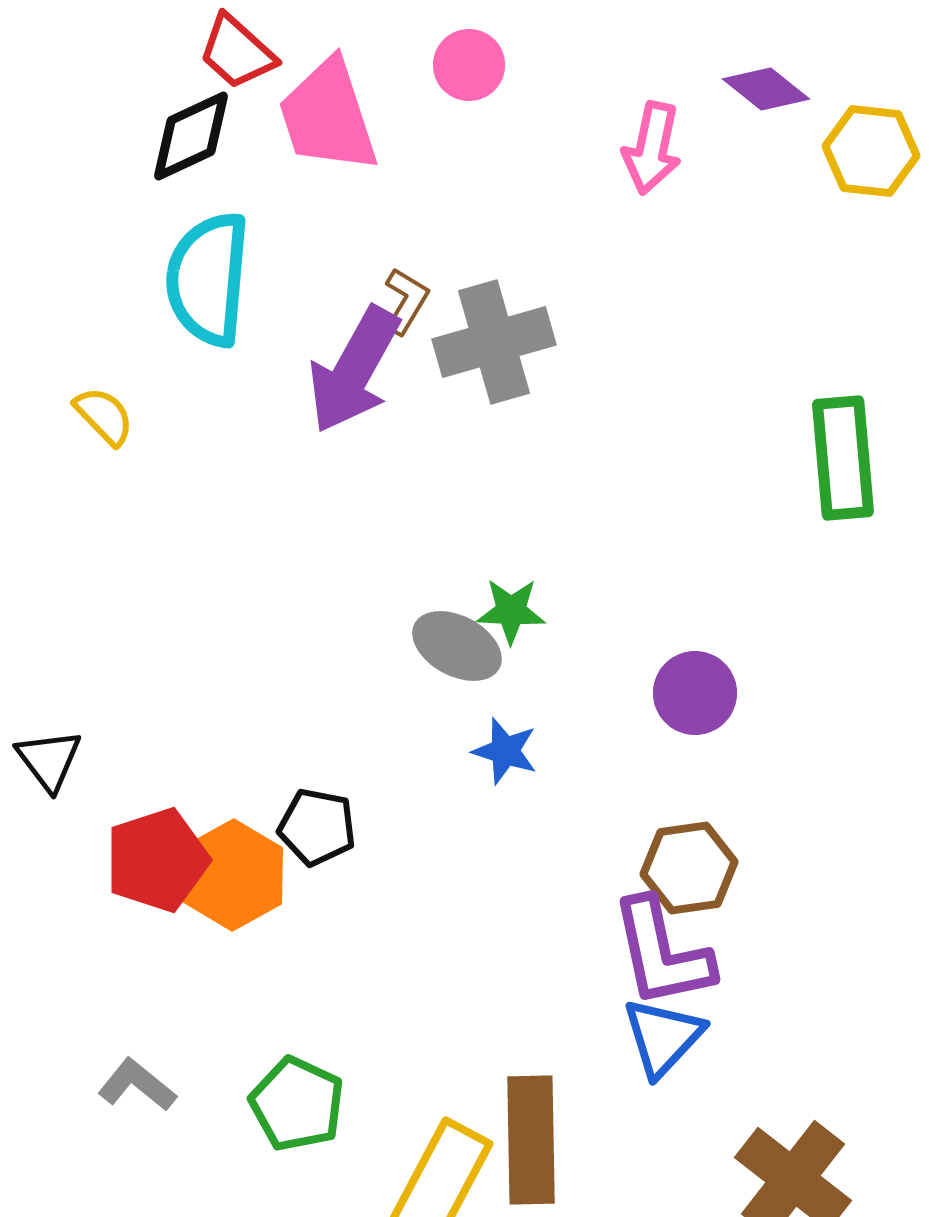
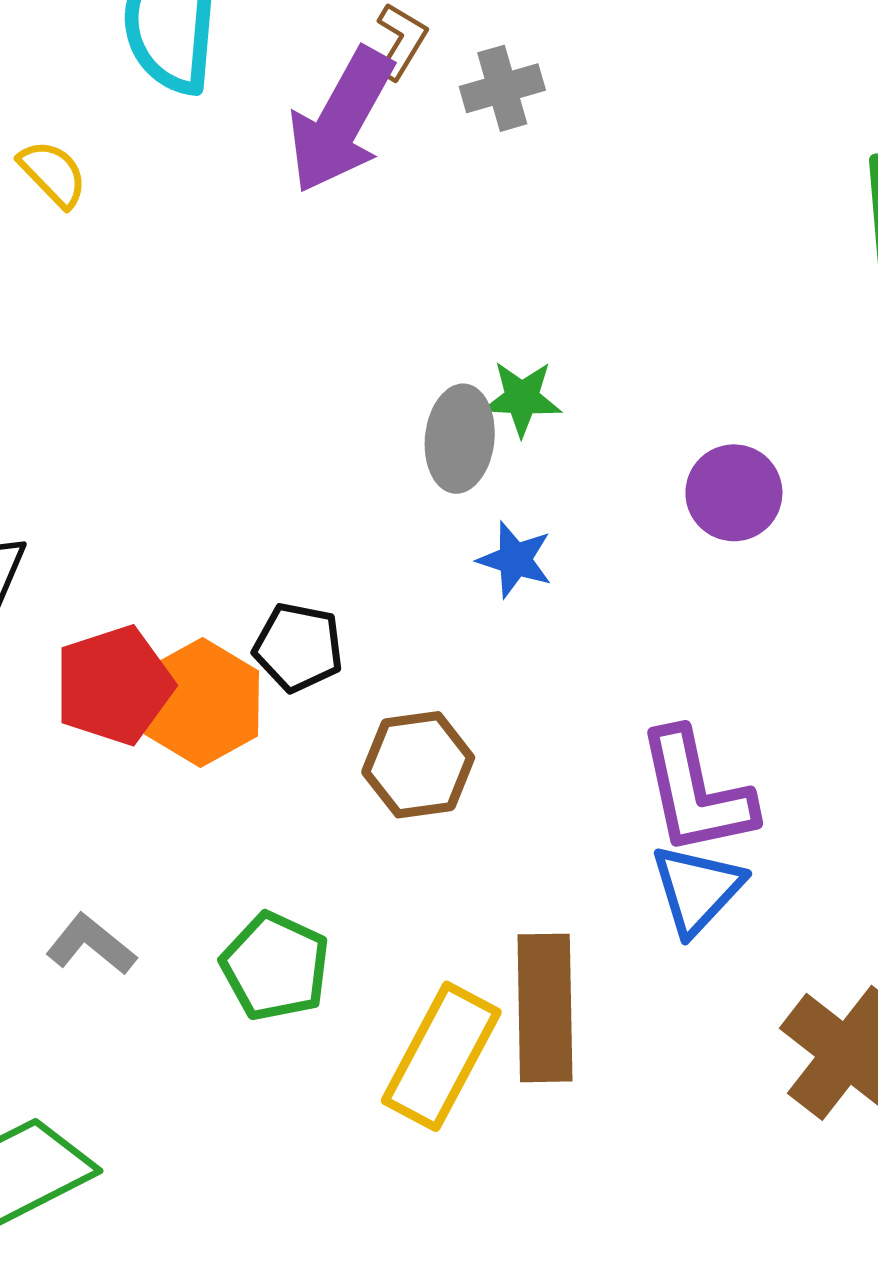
gray cross: (494, 342) -> (502, 88), size x0.6
gray ellipse: (457, 646) -> (460, 439), turned 68
brown hexagon: (689, 868) -> (418, 765), moved

